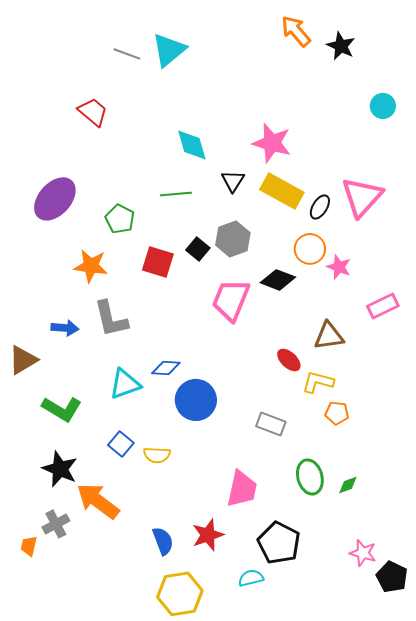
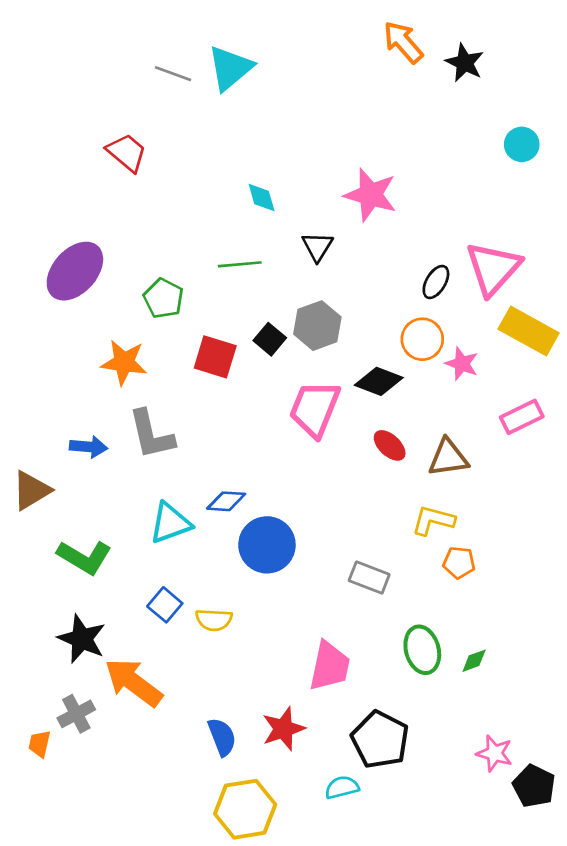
cyan diamond: (192, 145) -> (262, 198), size x0.7
yellow rectangle: (282, 191) -> (529, 331), moved
red ellipse: (289, 360) -> (390, 445), moved

